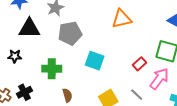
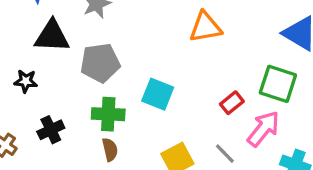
gray pentagon: (70, 33) -> (100, 63), moved
green cross: (52, 69) -> (108, 114), moved
black cross: (24, 92) -> (51, 130), moved

